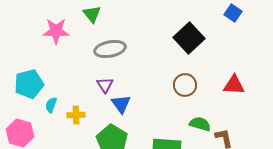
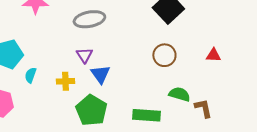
red triangle: (234, 85) -> (213, 55), size x0.7
yellow cross: (76, 115) -> (65, 81), moved

